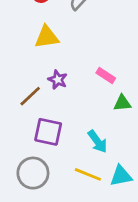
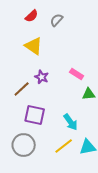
yellow triangle: (47, 37) -> (34, 46), turned 42
yellow line: (88, 174) -> (64, 146), turned -60

